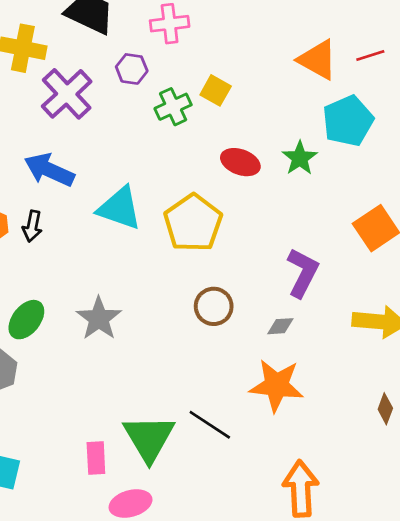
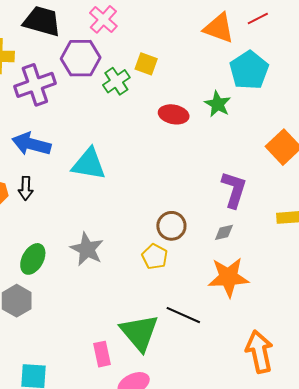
pink cross: (170, 24) -> (103, 19), turned -32
purple hexagon: (132, 69) -> (81, 58), size x1.6
purple cross: (67, 94) -> (35, 85), turned 33
yellow pentagon: (193, 223) -> (155, 257), moved, size x0.6

